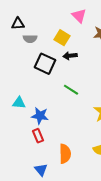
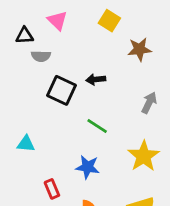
pink triangle: (79, 16) -> (57, 21), moved
yellow square: (62, 38) -> (109, 21), moved
blue star: (40, 116) -> (88, 167), moved

